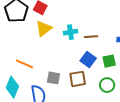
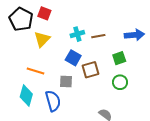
yellow triangle: (44, 29) -> (42, 39), moved
blue square: (88, 59) -> (73, 58), moved
brown square: (78, 79) -> (91, 70), moved

